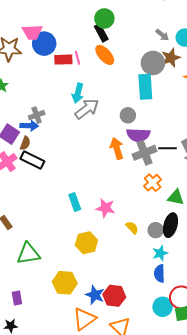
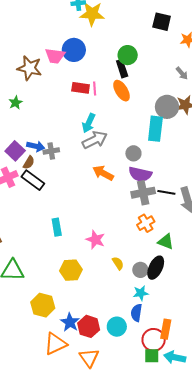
gray arrow: (162, 35) -> (182, 73), moved
blue circle: (44, 44) -> (74, 50), moved
gray cross: (37, 115) -> (51, 151), moved
orange arrow: (117, 148) -> (103, 173), moved, turned -55
cyan rectangle: (75, 202) -> (57, 227), moved
cyan circle: (163, 307) -> (117, 327), moved

